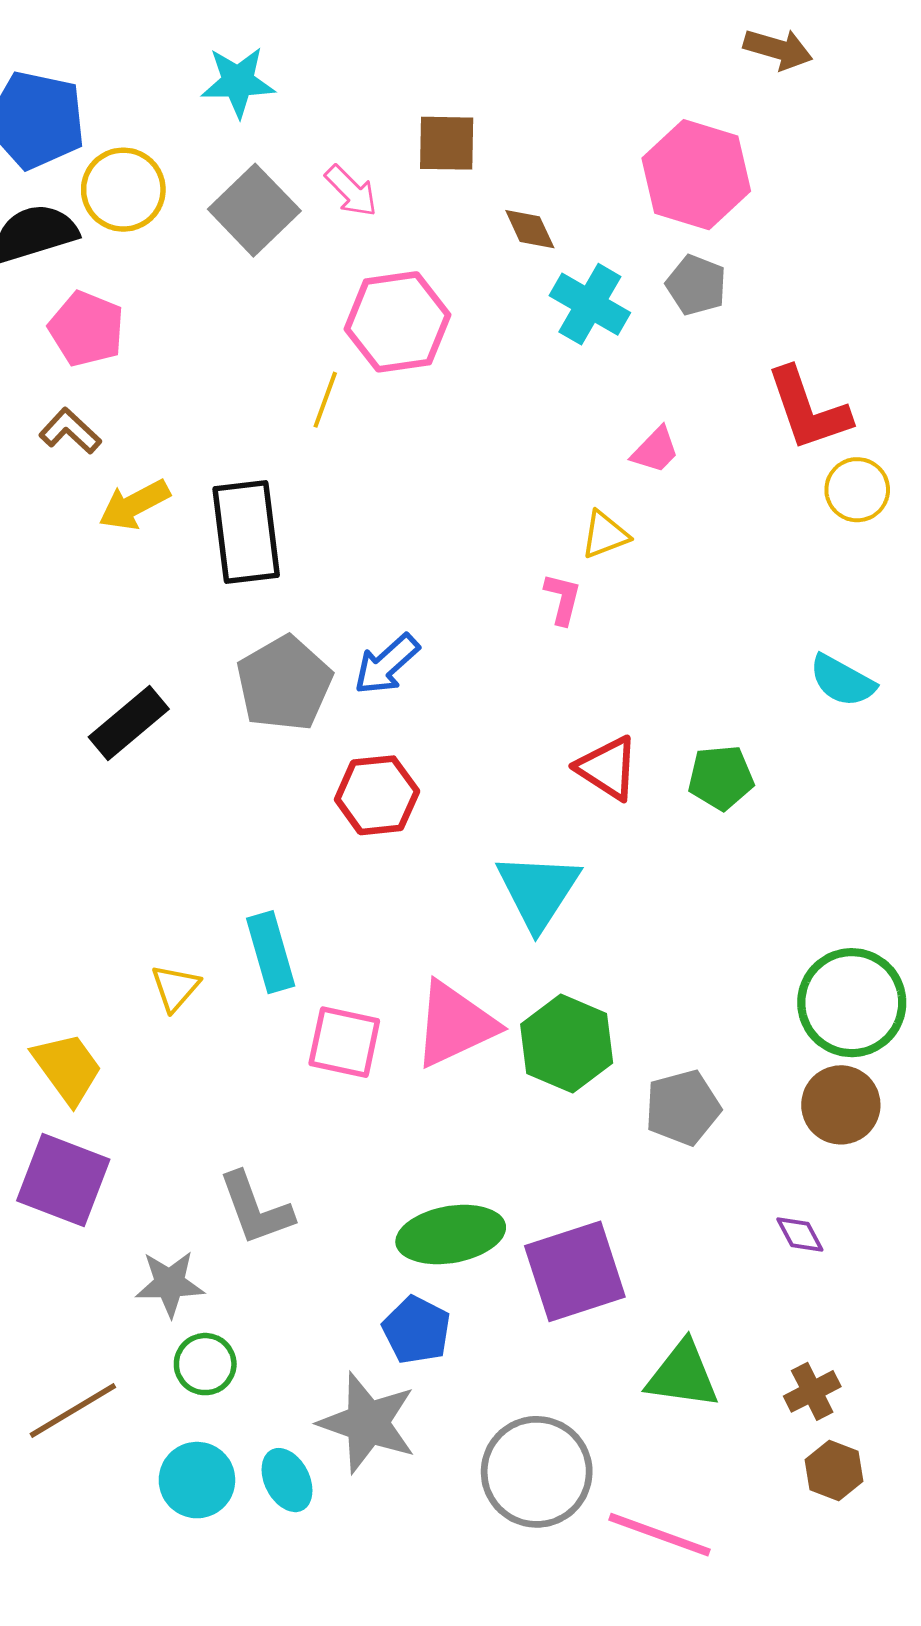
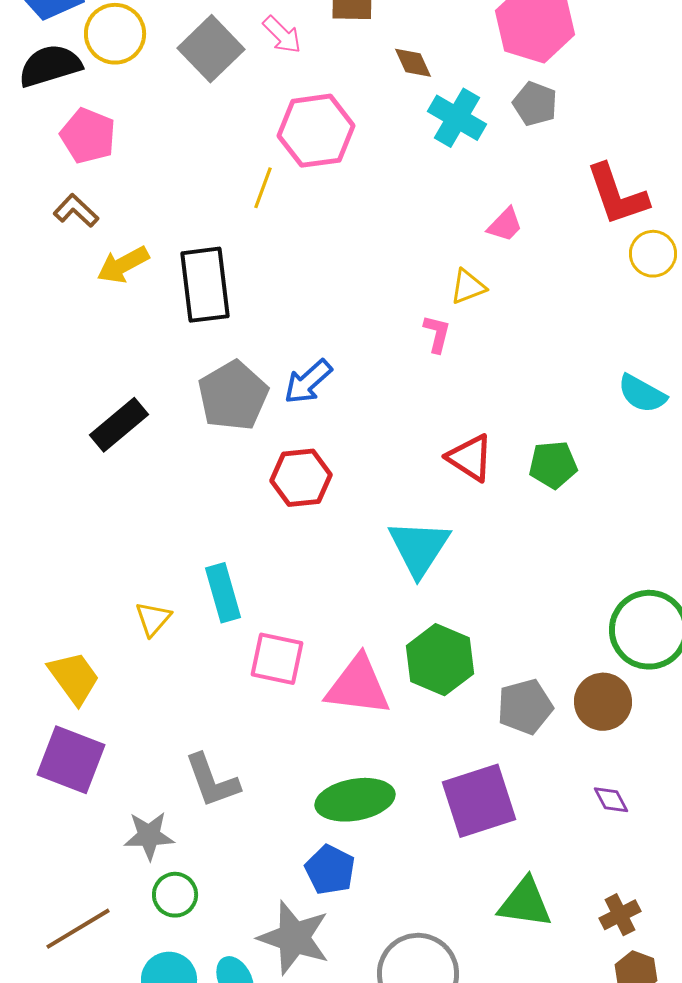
pink triangle: (455, 1024) -> (358, 686), moved, turned 32
brown circle: (841, 1105) -> (603, 702), moved
purple square: (575, 1271) -> (479, 801), moved

